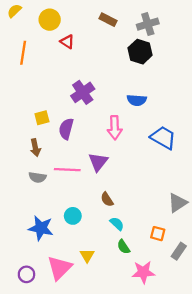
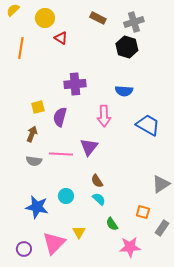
purple cross: (83, 92) -> (75, 84), turned 30
brown arrow: (35, 148) -> (32, 134), turned -147
cyan semicircle: (117, 224) -> (99, 199), moved

